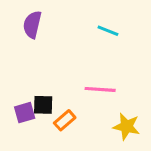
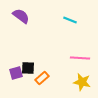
purple semicircle: (32, 25) -> (21, 16), turned 114
pink line: (100, 89) -> (80, 58), moved

